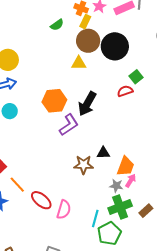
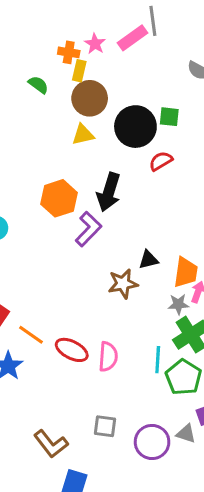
green semicircle: (57, 25) -> (38, 85), turned -96
black circle: (115, 46) -> (135, 127), moved
green square: (136, 77) -> (169, 117), moved, turned -32

